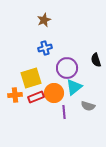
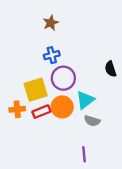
purple circle: (67, 68) -> (63, 78), moved
gray semicircle: (88, 106) -> (92, 121), moved
purple line: (64, 112) -> (84, 154), moved

